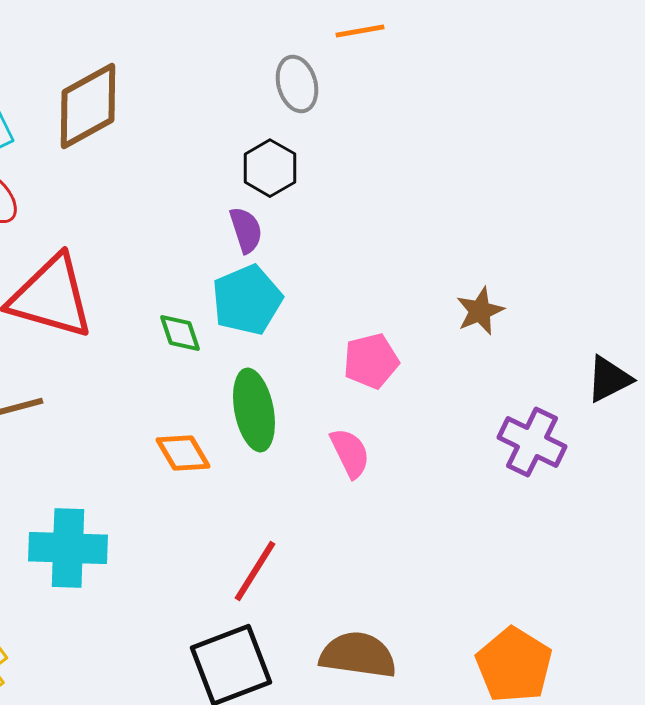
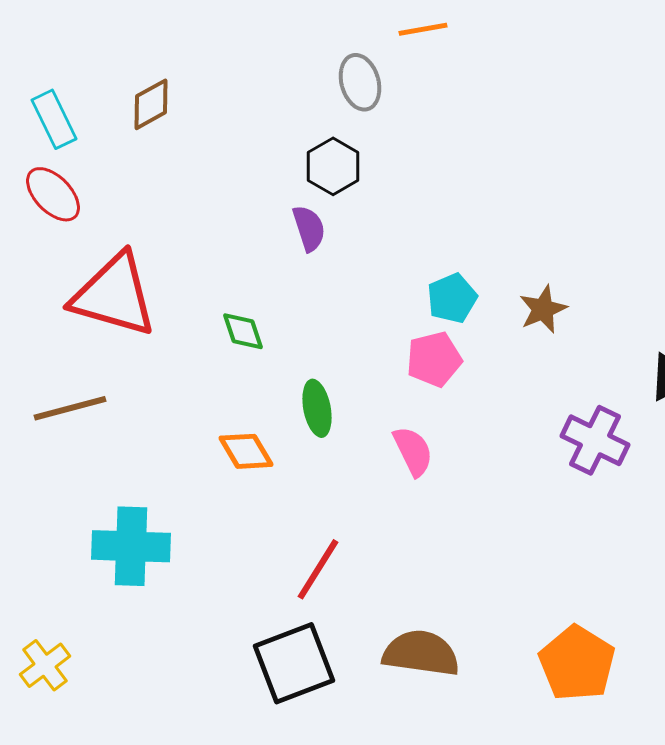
brown diamond: (88, 106) -> (151, 104), size x0.6
cyan pentagon: (247, 300) -> (452, 298), moved, size x0.7
green ellipse: (254, 410) -> (317, 408), size x0.7

